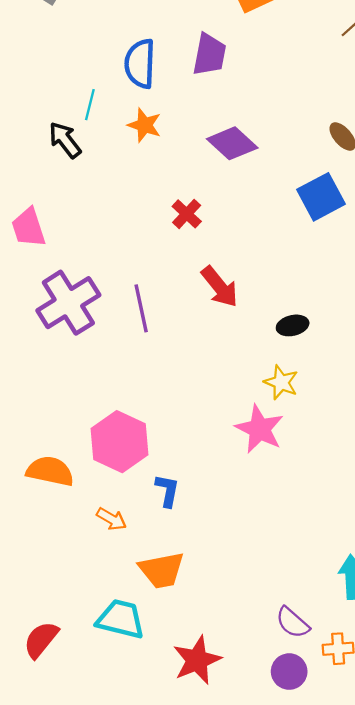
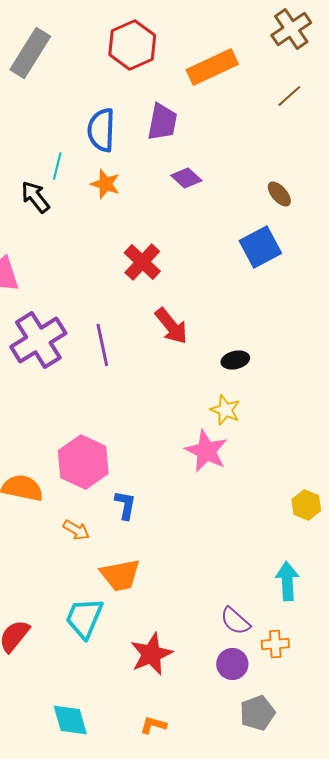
purple diamond: (232, 143) -> (186, 178), moved, size x0.7
red cross: (187, 214) -> (142, 262), size x1.4
cyan trapezoid: (121, 619) -> (84, 618), turned -81

